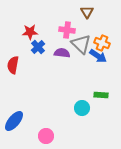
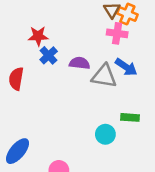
pink cross: (67, 30) -> (117, 33), moved
orange cross: (102, 43) -> (127, 14), moved
gray triangle: (81, 44) -> (104, 76), moved, turned -35

